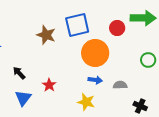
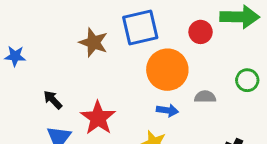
red star: (49, 85) -> (98, 118), size x1.6
gray semicircle: (120, 85) -> (205, 97), moved

